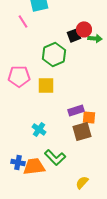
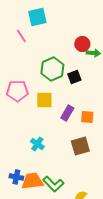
black square: (74, 35) -> (74, 77), moved
purple rectangle: (76, 110) -> (67, 113), moved, turned -42
orange square: (89, 117) -> (87, 117), moved
green L-shape: (55, 157) -> (53, 184), moved

